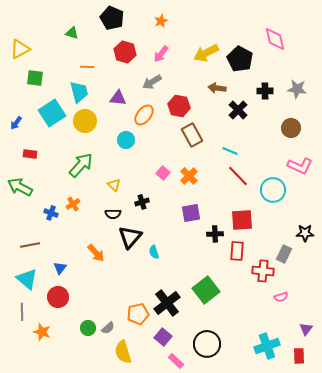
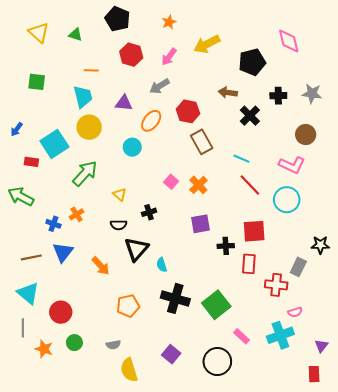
yellow triangle: (20, 49) -> (39, 33), moved, turned -50
yellow arrow: (206, 53) -> (207, 44), moved
black pentagon: (240, 59) -> (252, 62), turned 30
cyan square: (52, 113) -> (54, 144), moved
pink L-shape: (300, 166) -> (292, 165), moved
blue triangle: (60, 268) -> (63, 252), moved, size x1.5
black cross: (167, 303) -> (175, 298), moved, turned -36
orange pentagon: (138, 314) -> (128, 306), moved
green circle: (88, 328) -> (74, 343), moved
gray semicircle: (108, 328) -> (113, 345), turned 32
cyan cross: (267, 346) -> (280, 335), moved
pink rectangle: (176, 361) -> (242, 336), moved

